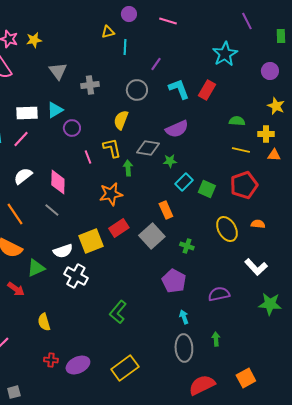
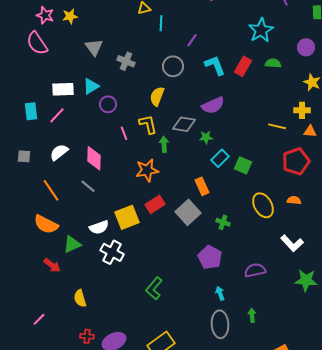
gray cross: (90, 85) -> (126, 61), turned 30
green semicircle: (237, 121) -> (273, 63), moved
red pentagon: (244, 185) -> (296, 161), moved

